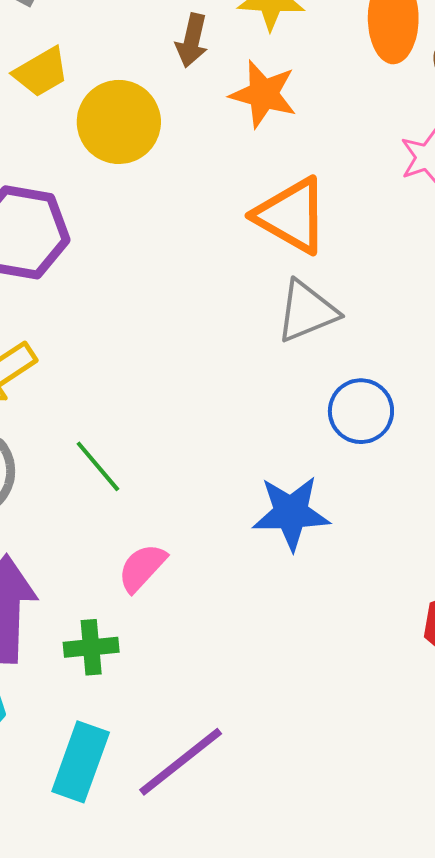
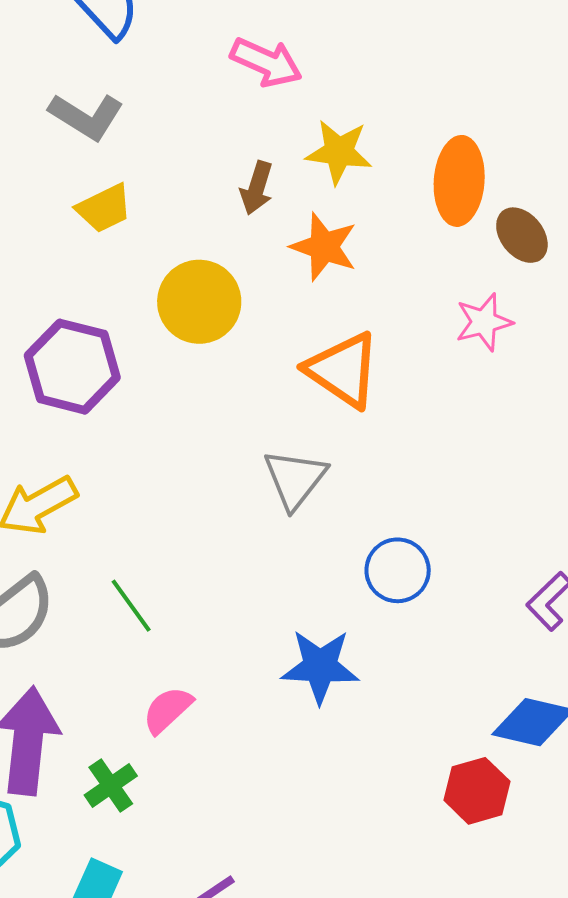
yellow circle: (119, 122) -> (199, 302), moved
gray triangle: (307, 311) -> (295, 479), moved, turned -34
green cross: (91, 647) -> (111, 786), turned -34

